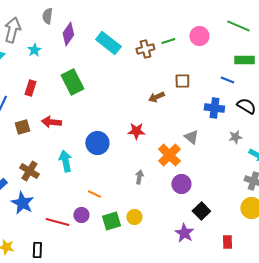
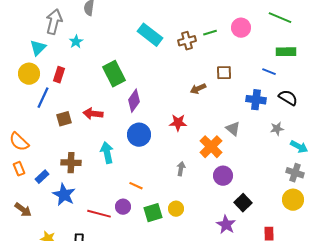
purple diamond: (68, 34) -> (134, 101), moved
red rectangle: (30, 88) -> (59, 75), moved
brown cross: (29, 171) -> (71, 163), turned -30

